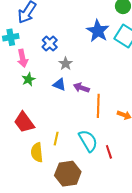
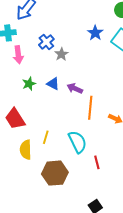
blue star: (98, 31) -> (95, 33), size x0.7
gray star: (66, 64) -> (61, 54), moved
green star: (28, 79) -> (29, 84), moved
red line: (109, 152) -> (97, 162), moved

